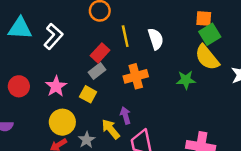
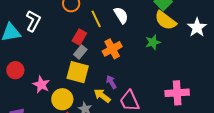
white L-shape: (53, 36) -> (33, 21), moved
red circle: (19, 86) -> (15, 70), moved
pink star: (56, 86) -> (41, 85), moved
yellow square: (88, 94) -> (78, 72), size x1.6

